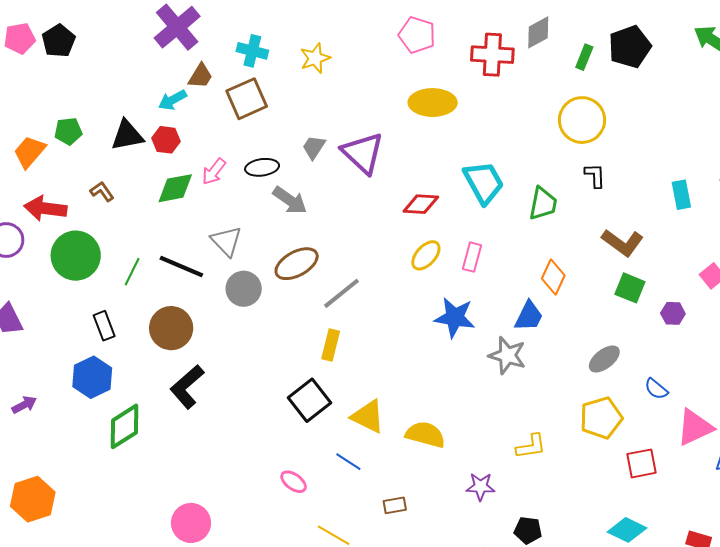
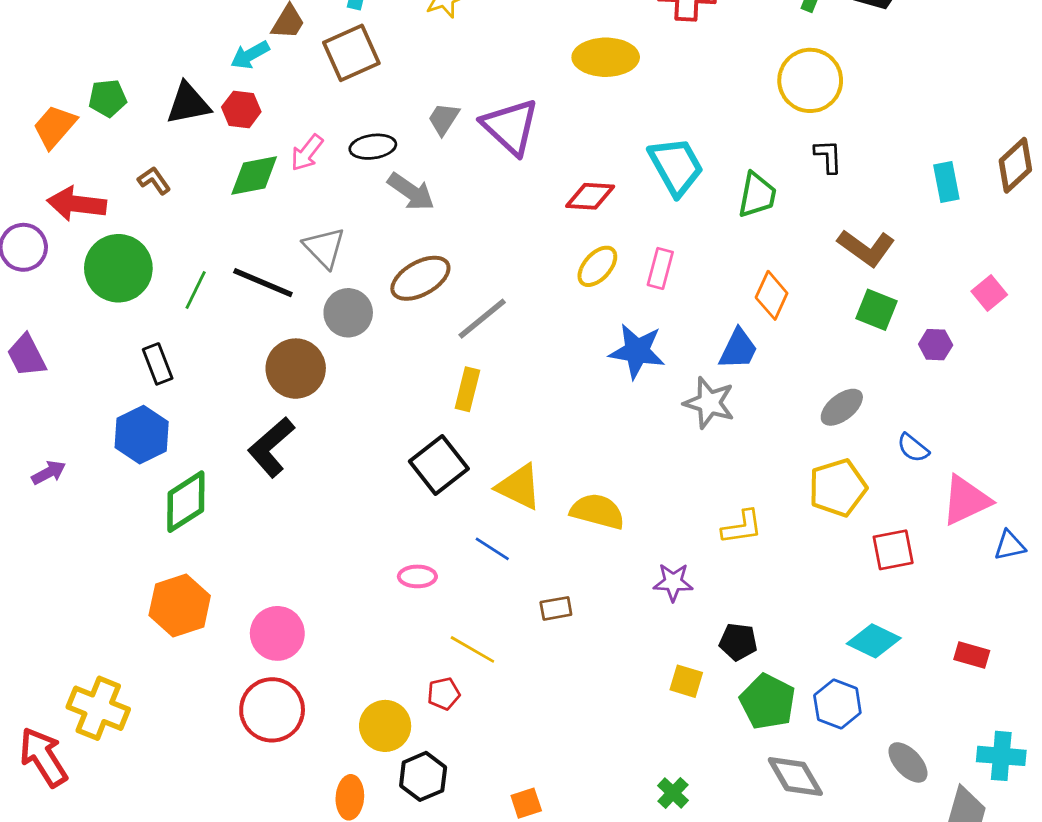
brown circle: (171, 328) -> (296, 369), moved
pink ellipse: (294, 482) -> (417, 576), turned -36
orange hexagon: (33, 499) -> (180, 606), moved

